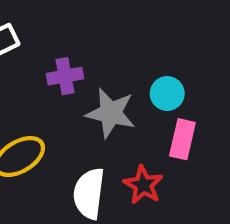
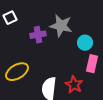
gray star: (111, 113) -> (61, 26), moved

